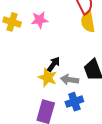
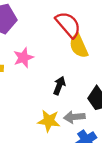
black arrow: (53, 64) -> (59, 86), moved

